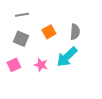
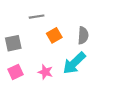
gray line: (22, 15) -> (37, 17), moved
gray square: (21, 39) -> (13, 43), moved, turned -35

